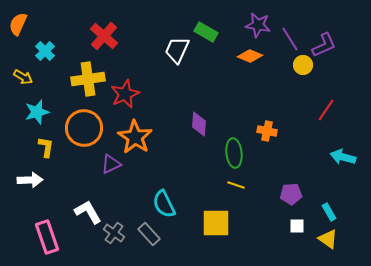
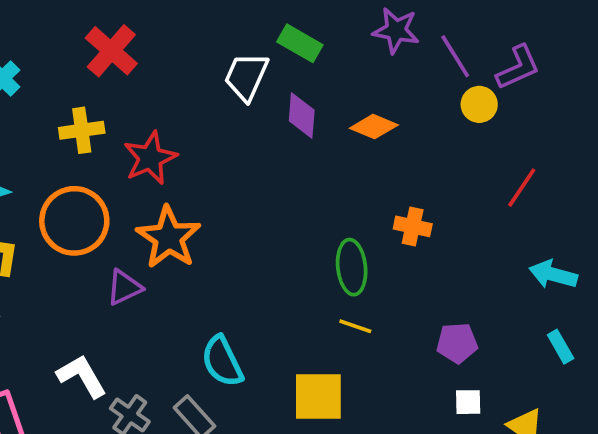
orange diamond: (250, 56) -> (374, 127), moved
yellow cross: (88, 79) -> (82, 130), size x0.7
purple diamond: (199, 124) -> (302, 115), moved
cyan rectangle: (329, 212) -> (561, 347), moved

